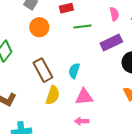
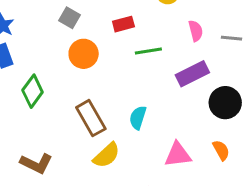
yellow semicircle: (53, 95) -> (107, 155), turned 30
pink triangle: (84, 97) -> (178, 155), moved

